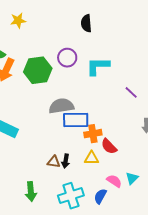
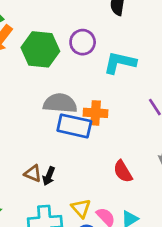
orange cross: (93, 134) -> (96, 113), moved
red semicircle: (109, 146) -> (123, 171), moved
yellow triangle: (92, 158) -> (81, 208), moved, turned 35

